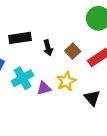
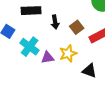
cyan cross: (23, 78) -> (30, 47), turned -30
black triangle: (92, 98) -> (89, 71), turned -35

